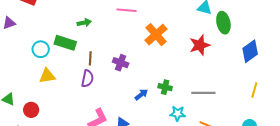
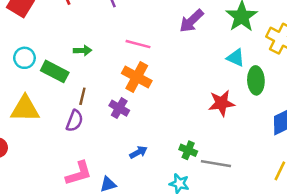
orange cross: (156, 35) -> (137, 77), moved, turned -30
cyan circle: (41, 49) -> (24, 58), moved
yellow triangle: (47, 76) -> (25, 109), size x1.4
green cross: (165, 87) -> (188, 150), moved

